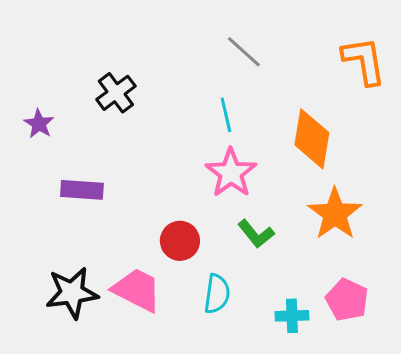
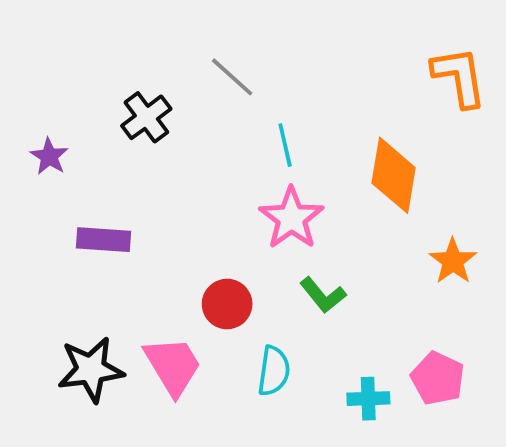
gray line: (244, 52) -> (232, 77), moved
orange star: (335, 214) -> (453, 261), moved, size x0.7
pink trapezoid: (137, 290) -> (173, 366), turned 32

